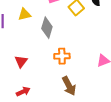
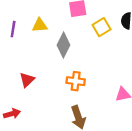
red arrow: (23, 91) -> (12, 114), moved

